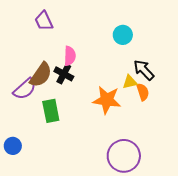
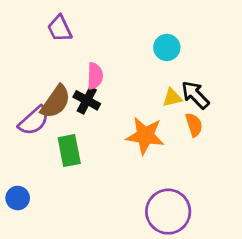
yellow triangle: (130, 82) -> (172, 98), moved

